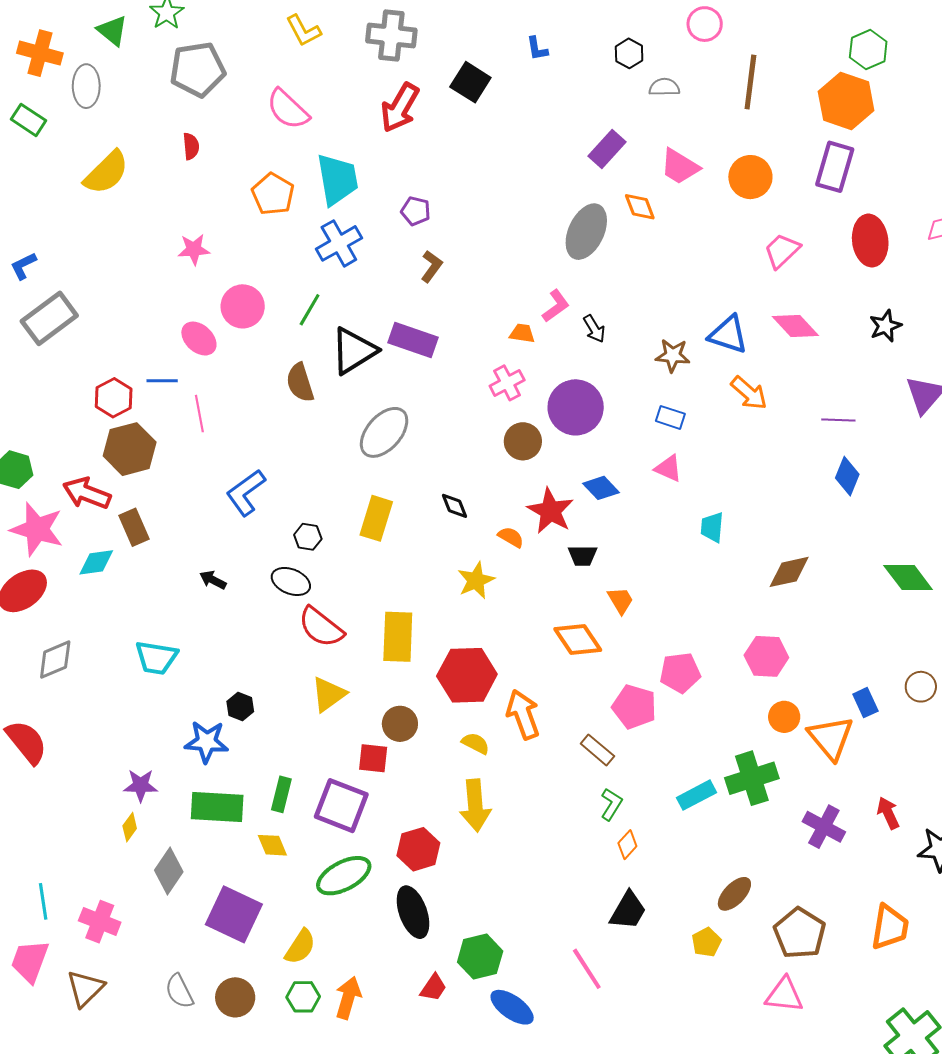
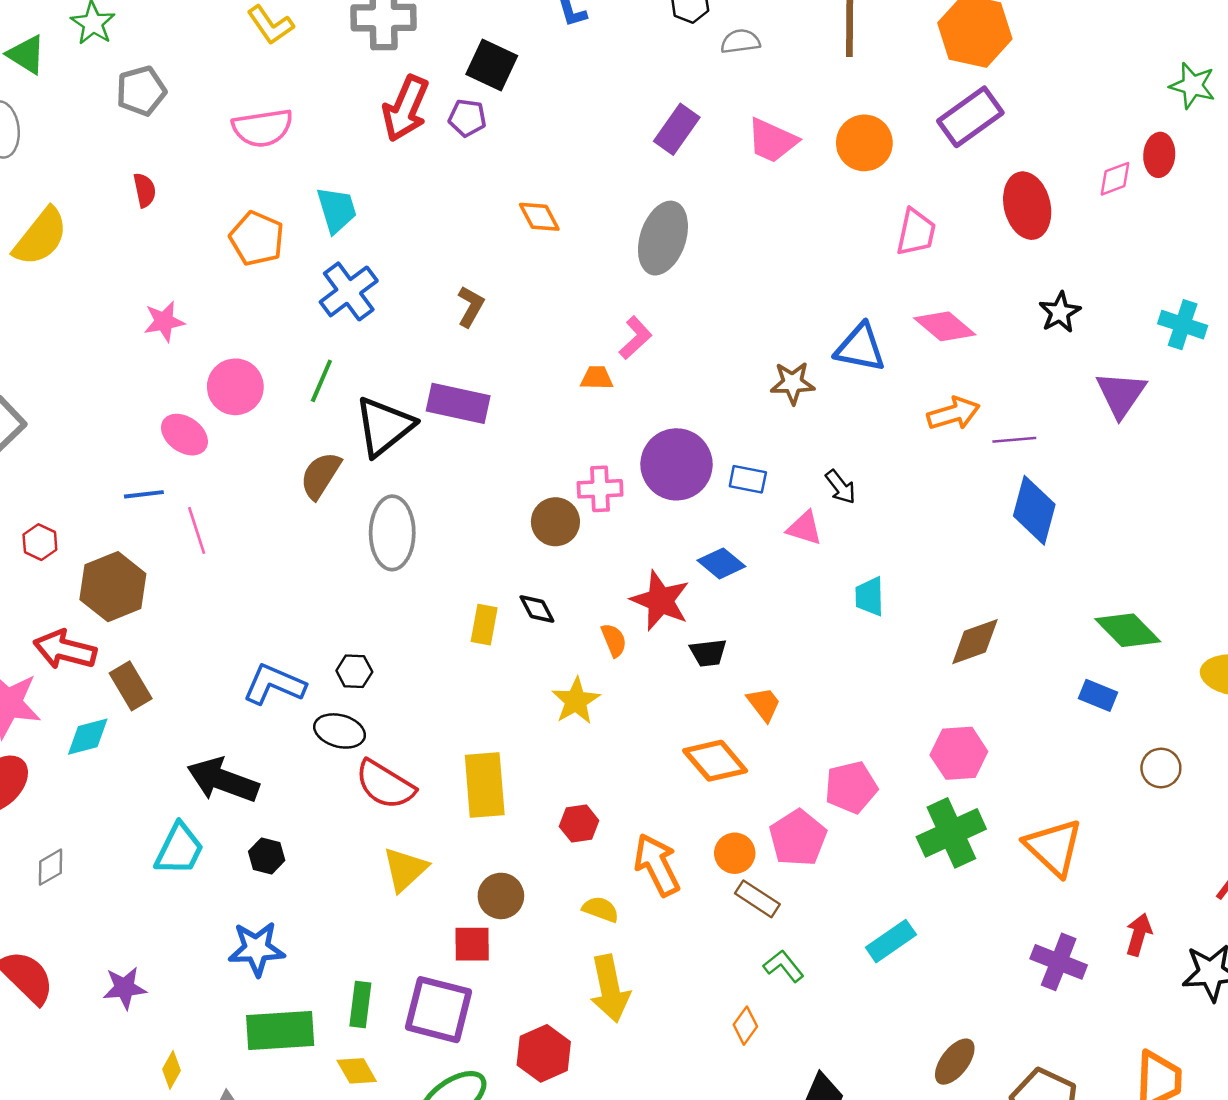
gray pentagon: (198, 69) -> (141, 91), size x0.7
pink semicircle: (288, 109) -> (263, 128), turned -45
purple rectangle: (835, 167) -> (970, 117), turned 45
cyan trapezoid: (337, 179) -> (337, 210), size x0.7
orange diamond: (640, 207) -> (539, 217), moved
purple pentagon: (416, 211) -> (467, 118), moved
pink trapezoid: (782, 251) -> (916, 232), turned 153
black arrow: (594, 329) -> (840, 487), moved
brown semicircle: (300, 383) -> (321, 475), turned 57
pink cross: (507, 383) -> (600, 489), moved, turned 32
orange arrow: (749, 393) -> (953, 413), moved, turned -51
red hexagon: (114, 398) -> (40, 542), moved, size x0.7
blue rectangle: (670, 417) -> (748, 479), moved
gray ellipse: (384, 432) -> (392, 533), moved, turned -34
brown circle: (523, 441) -> (555, 522), moved
blue diamond: (847, 476) -> (1034, 510), size x1.4
blue L-shape: (246, 493) -> (274, 684), moved, turned 66
yellow rectangle: (376, 518) -> (484, 625), moved, size x0.7
orange semicircle: (511, 537) -> (614, 640), turned 44
black arrow: (213, 580) -> (223, 780), moved, size x2.0
cyan trapezoid: (156, 658) -> (179, 849), turned -66
gray diamond: (55, 660) -> (50, 867), size x0.7
red hexagon: (467, 675) -> (579, 823), size x0.5
blue rectangle: (865, 703) -> (1098, 695), moved, turned -36
black hexagon: (240, 706) -> (267, 856), moved
pink pentagon: (634, 707) -> (798, 838), turned 30
orange circle: (784, 717) -> (735, 853), moved
green cross: (752, 778) -> (951, 833), moved
purple star: (141, 785) -> (125, 988), moved
green L-shape: (611, 804) -> (783, 966), turned -64
red arrow: (888, 813) -> (1139, 935), turned 48
orange diamond: (627, 845) -> (745, 1026), moved

